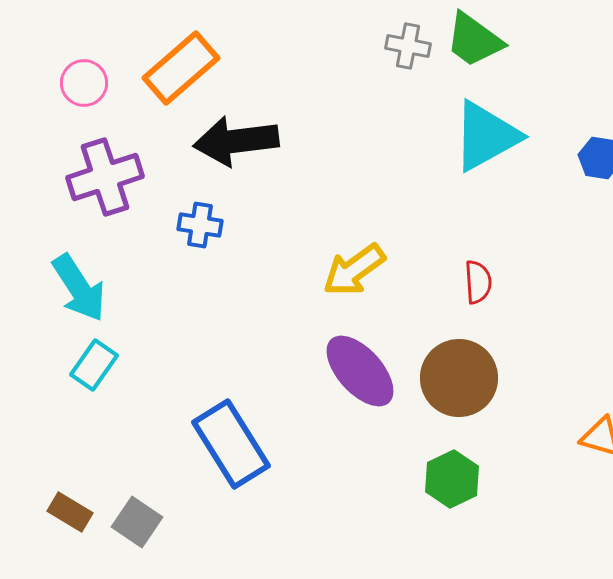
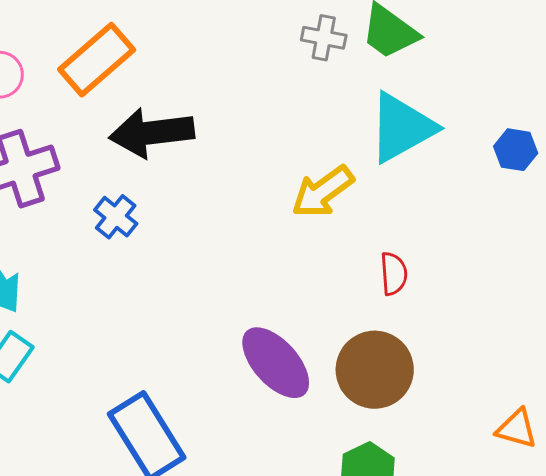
blue cross: (200, 225) -> (116, 217), turned 30
yellow arrow: (354, 270) -> (323, 192), moved

